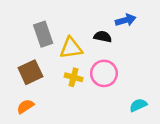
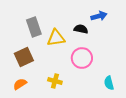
yellow cross: (74, 77) -> (55, 81), moved
cyan semicircle: (138, 105) -> (109, 83), turned -80

